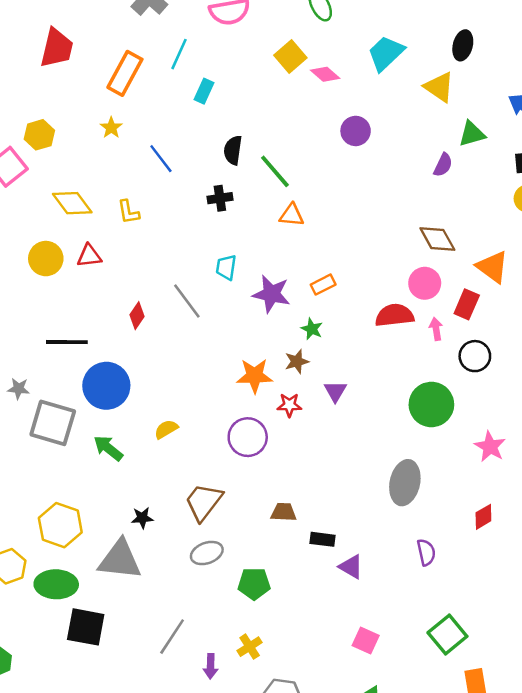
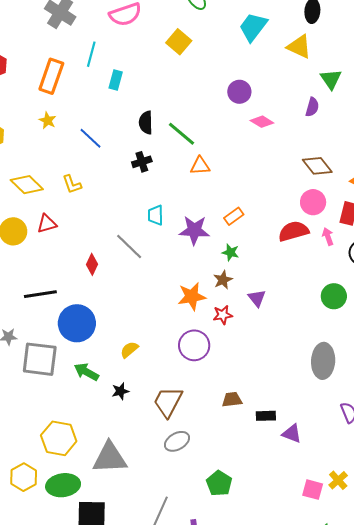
pink diamond: (325, 74) -> (262, 122), moved
green triangle: (472, 134) -> (331, 79), turned -40
green circle: (431, 404) -> (334, 296), size x0.7
black star: (142, 518) -> (120, 391), moved
green pentagon: (254, 584) -> (219, 483), moved, turned -30
yellow cross: (250, 647) -> (338, 480), moved

